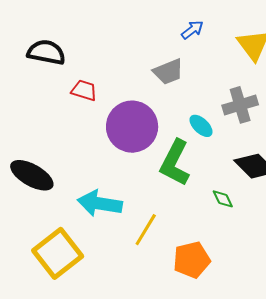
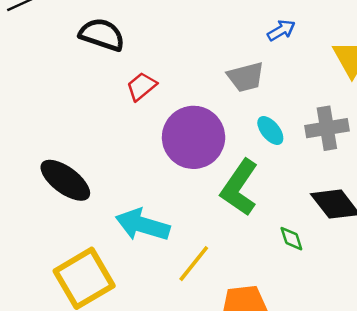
red trapezoid: (84, 90) -> (142, 86), turned -64
cyan ellipse: (201, 126) -> (270, 130), moved

